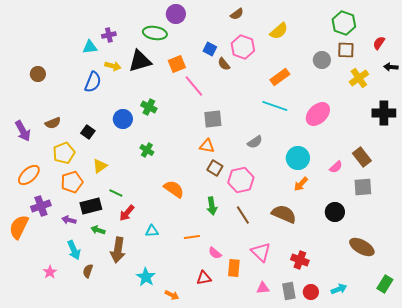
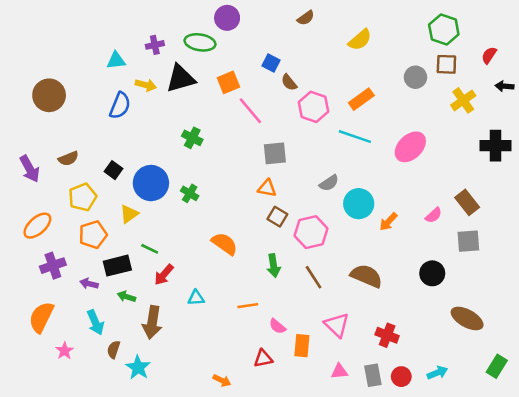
purple cross: (109, 35) -> (155, 45), moved
pink hexagon: (243, 47) -> (314, 107), moved
brown circle: (38, 74) -> (49, 95), size x1.6
blue circle: (123, 119) -> (151, 183), moved, size x1.4
cyan circle: (298, 158) -> (359, 204), moved
orange arrow: (301, 184) -> (388, 222), moved
orange semicircle: (19, 227) -> (41, 317), moved
cyan star: (146, 277) -> (138, 368), moved

